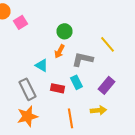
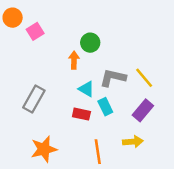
yellow line: (108, 44) -> (144, 78), moved
orange arrow: (60, 51) -> (74, 60), moved, turned 152
cyan triangle: (42, 65) -> (86, 89), moved
gray rectangle: (28, 89) -> (34, 99), moved, turned 55

